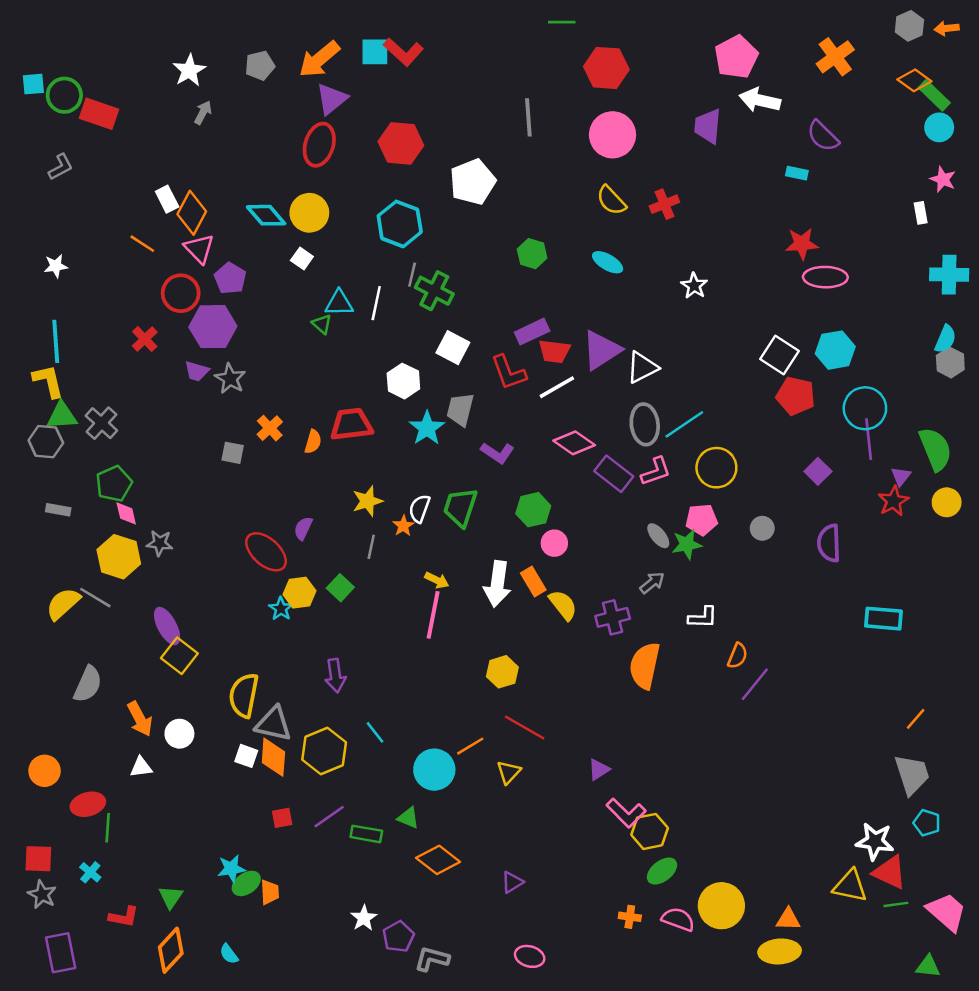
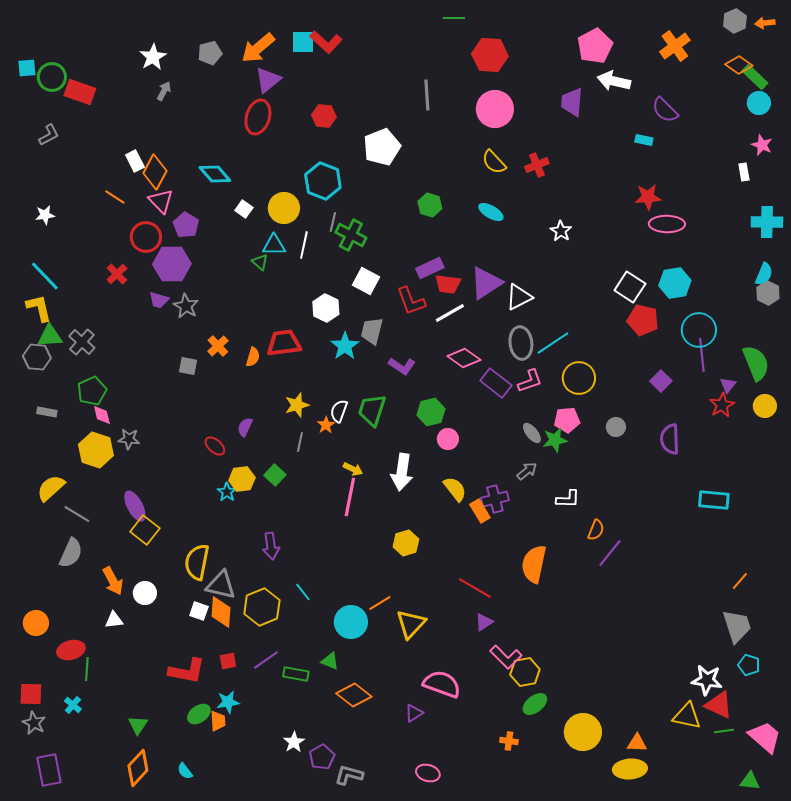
red hexagon: (401, 143) -> (324, 116), size x0.7
yellow circle: (309, 213) -> (284, 208), moved
cyan line: (56, 341) -> (45, 276), turned -40
red ellipse: (266, 552) -> (215, 446), size x0.6
orange rectangle: (533, 581) -> (480, 511), moved
gray line: (95, 598) -> (77, 514), moved
orange semicircle: (645, 666) -> (534, 564), moved
red line: (525, 728) -> (475, 588), moved
yellow triangle: (509, 772) -> (411, 624), size x1.5
cyan star: (231, 869) -> (228, 702), moved
red L-shape: (124, 917) -> (187, 671), moved, size x1.5
pink semicircle: (678, 919) -> (442, 684), moved, size x1.4

